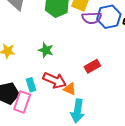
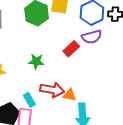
purple semicircle: (92, 18) -> (92, 37), moved
red rectangle: (92, 66) -> (71, 49), moved

